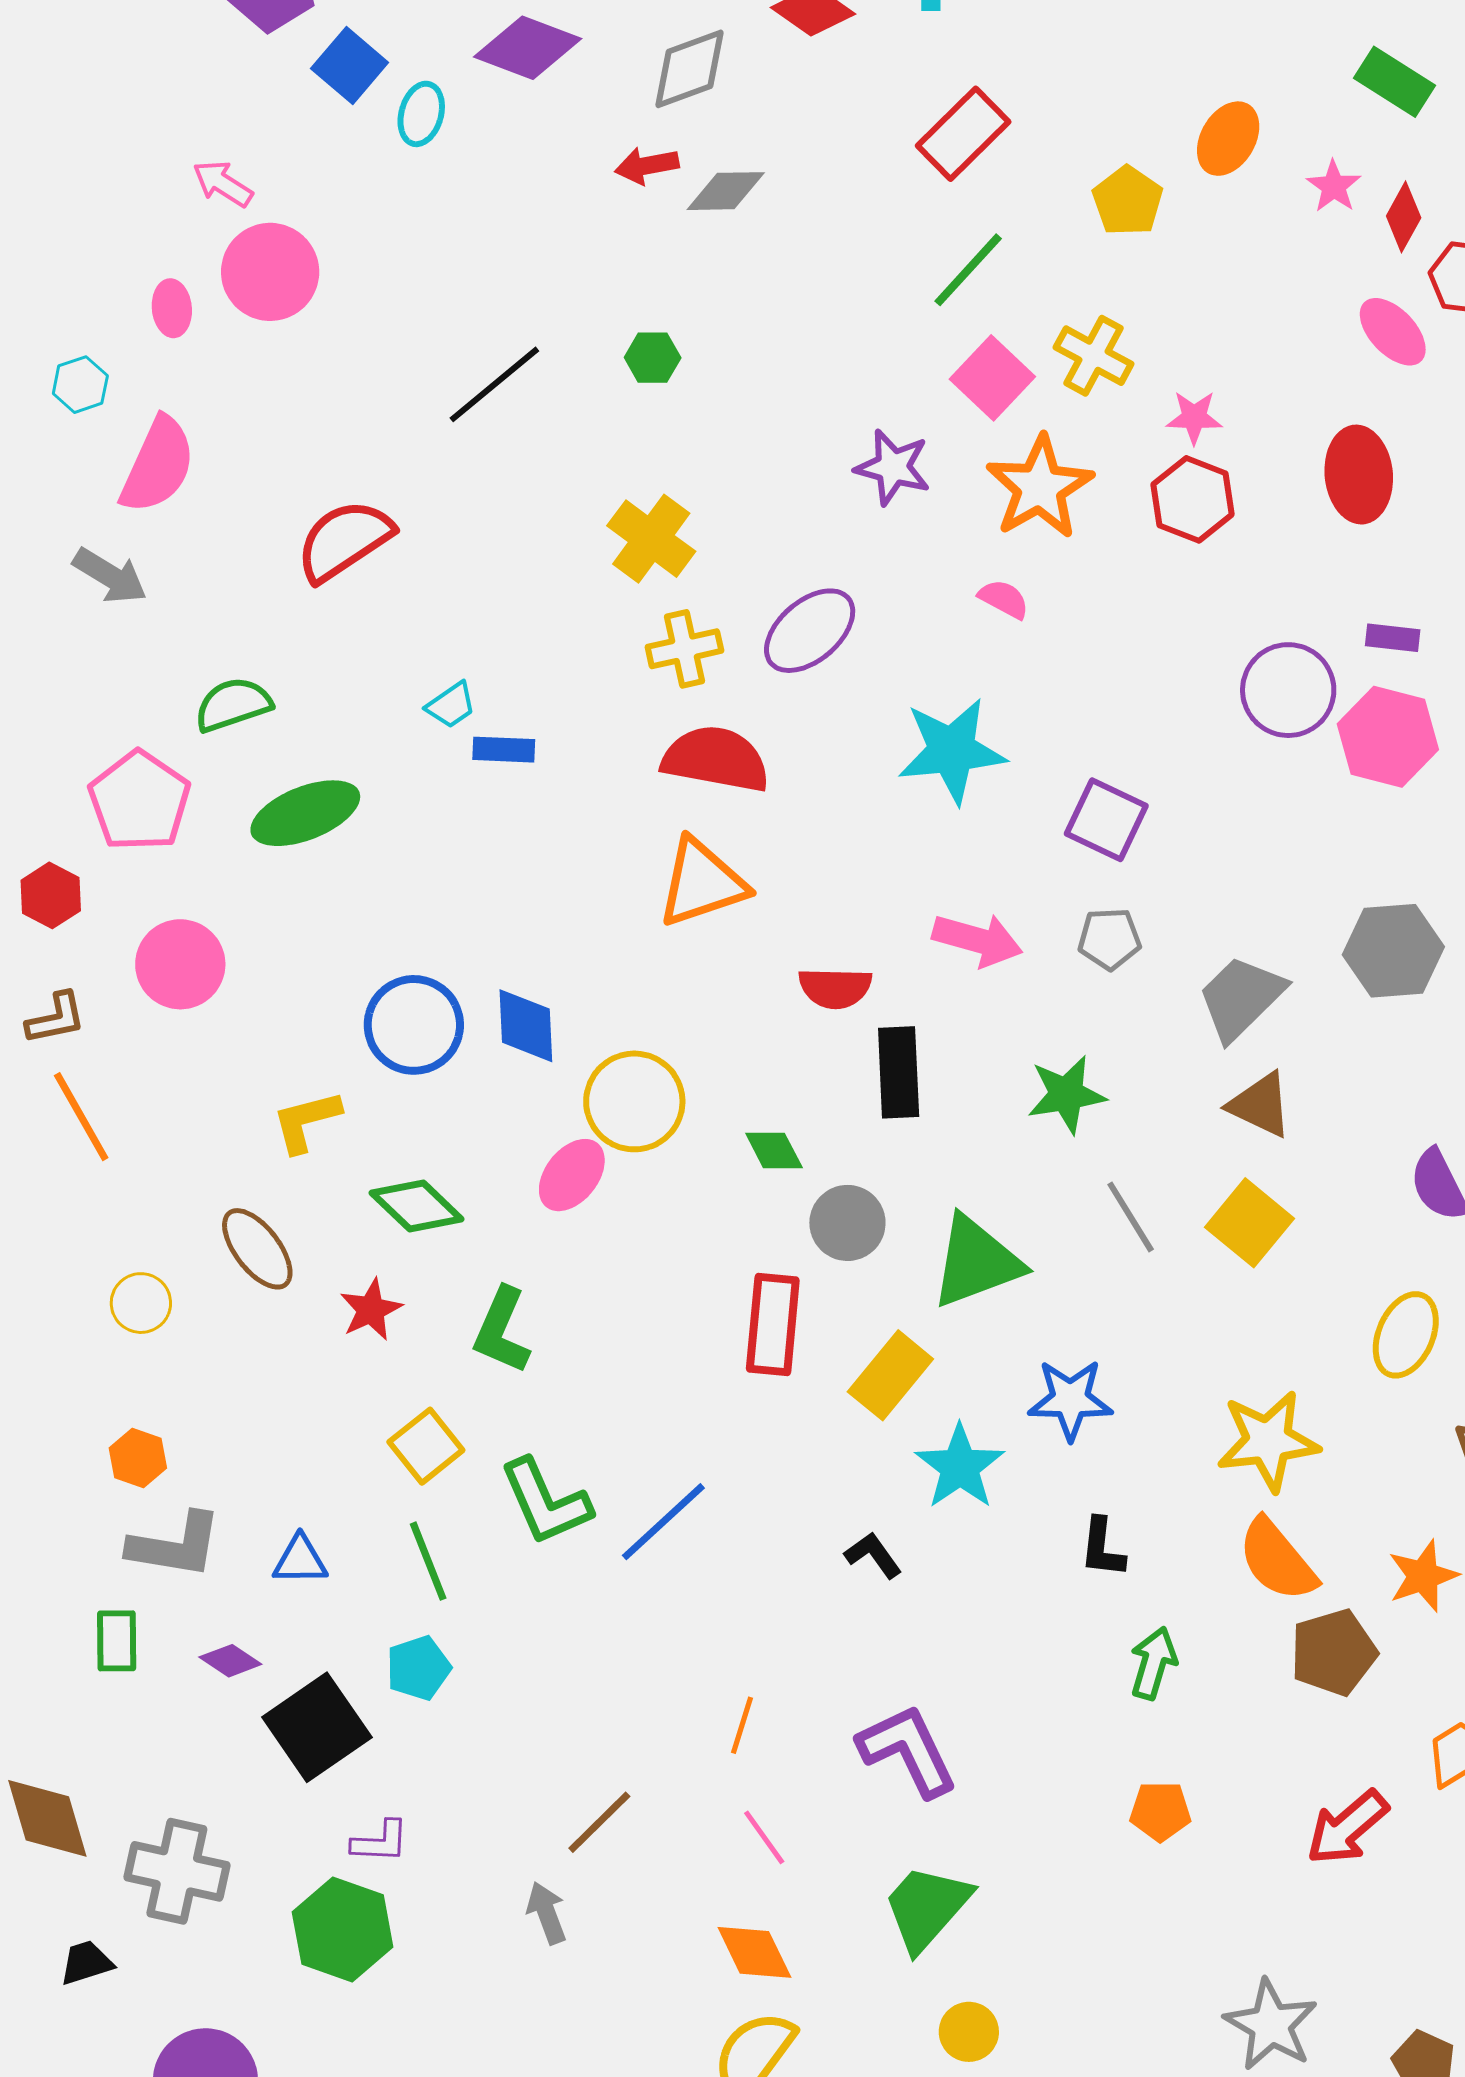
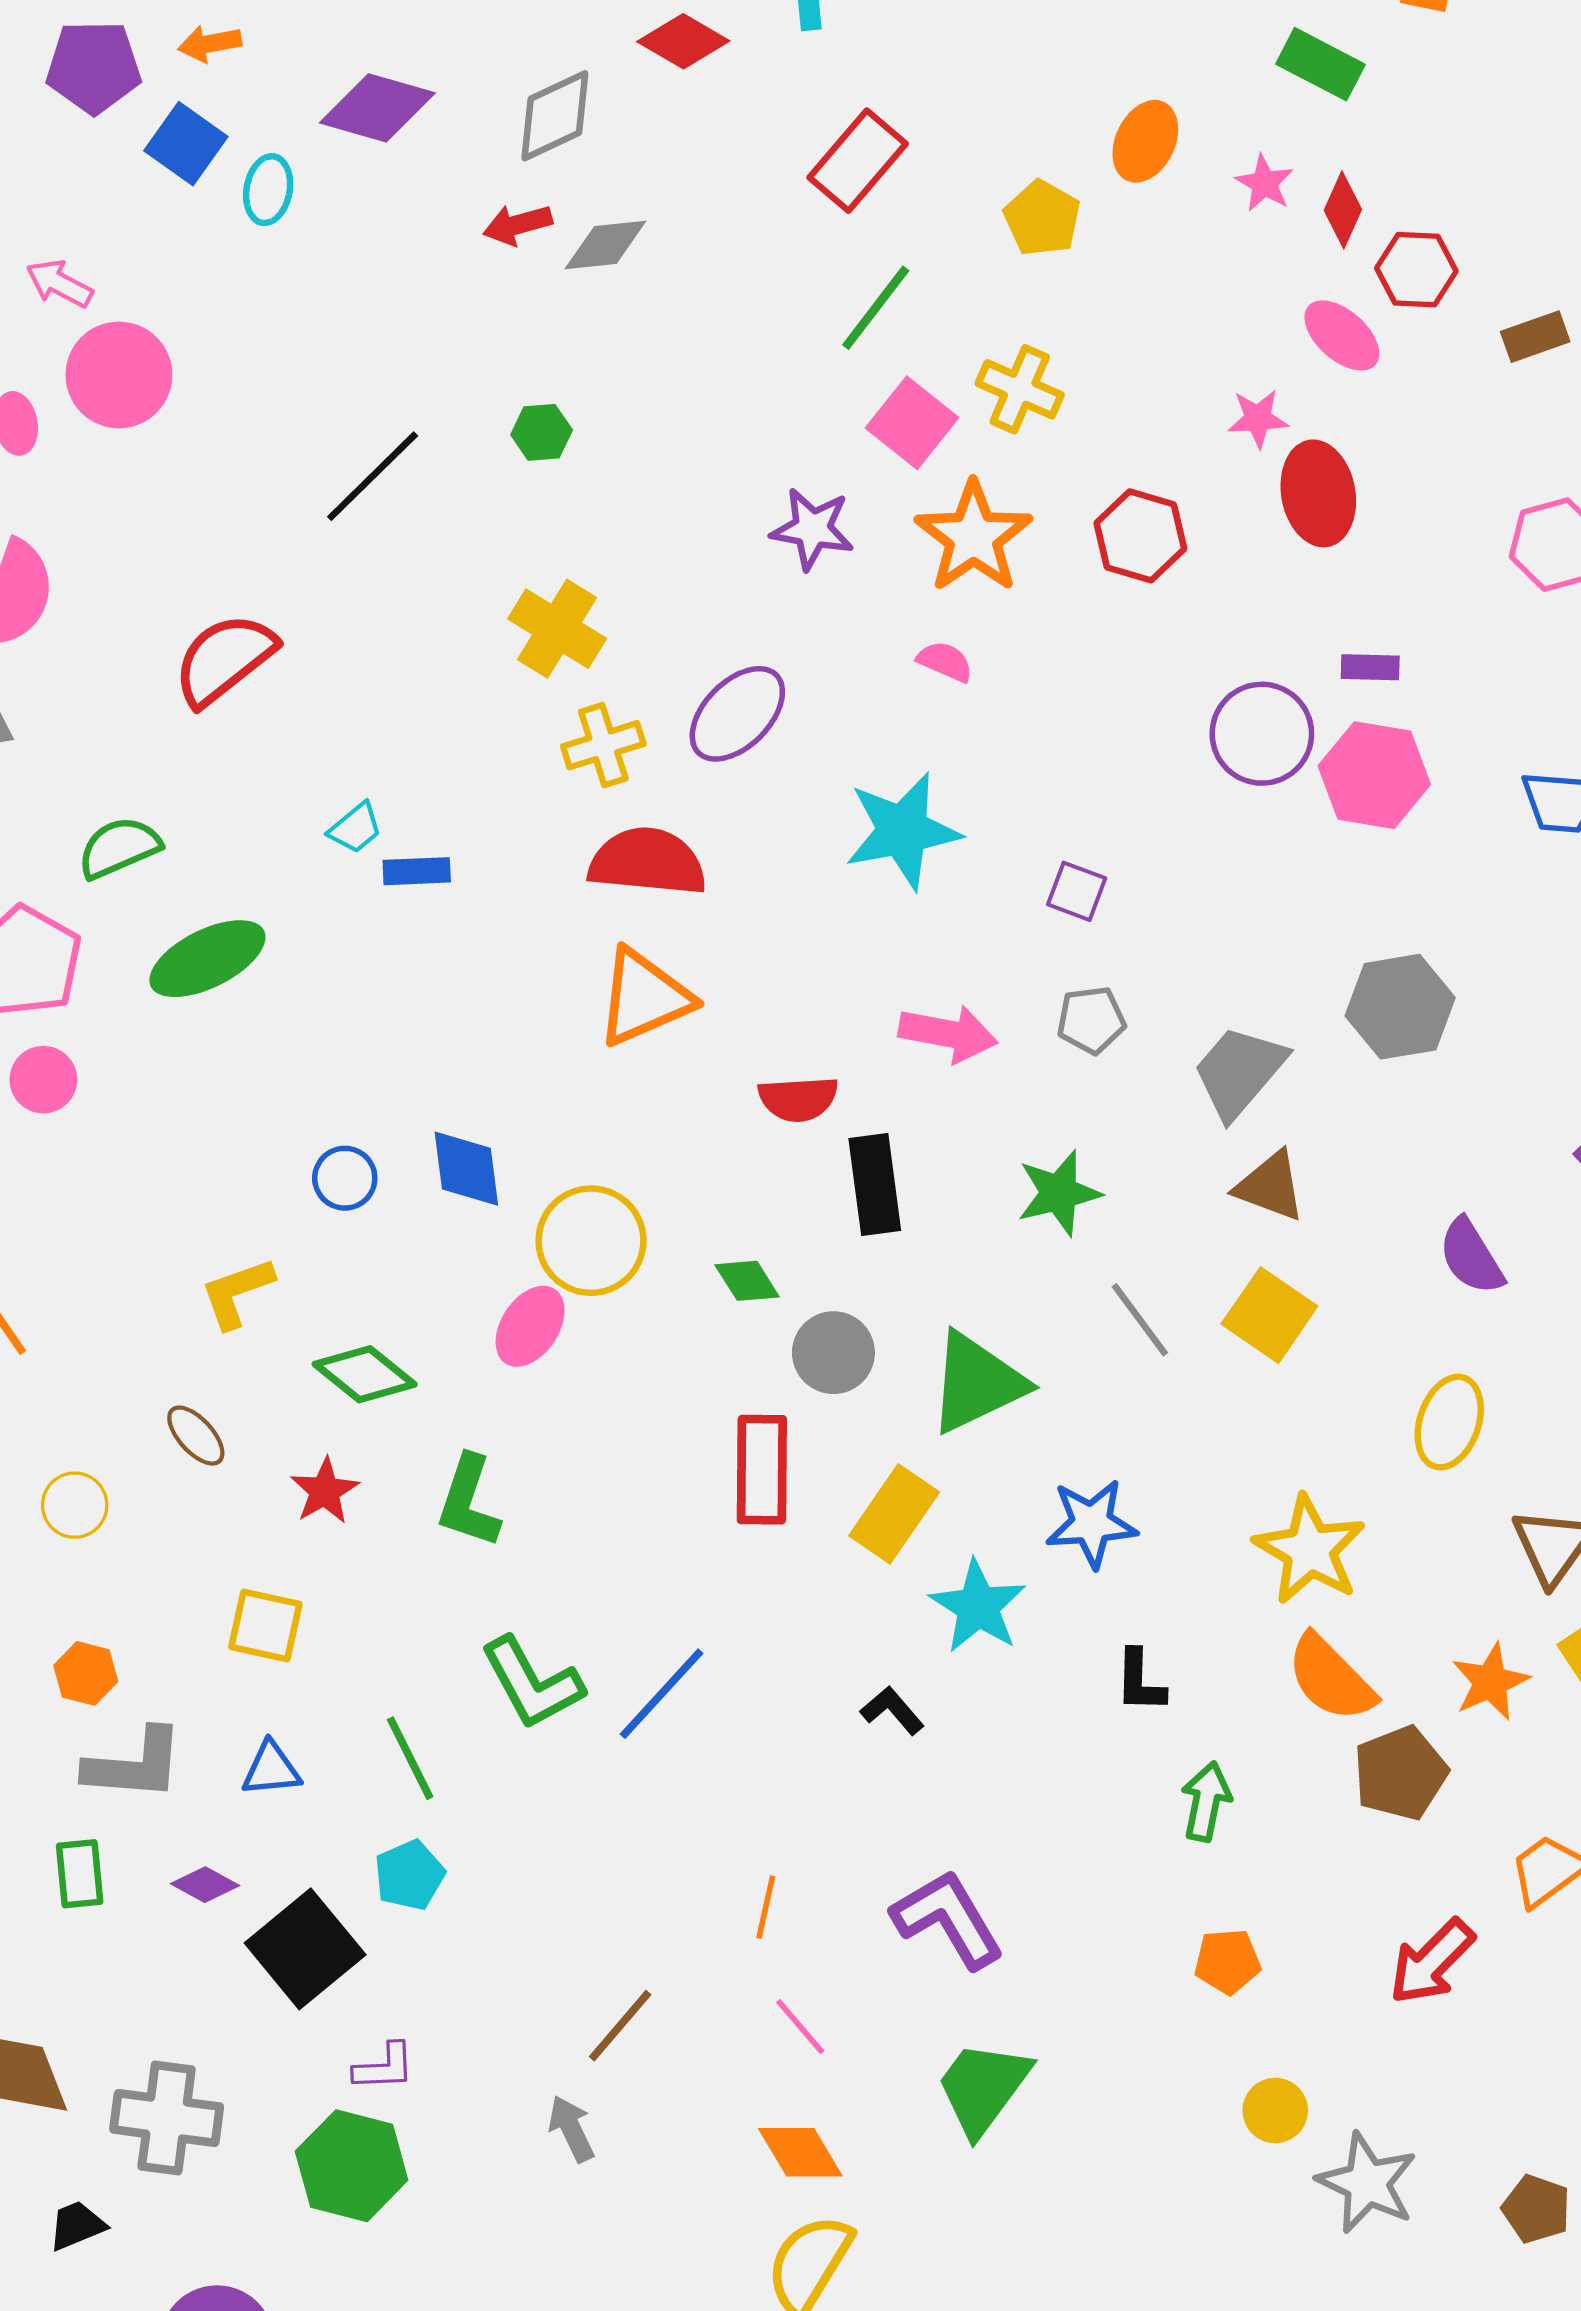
pink star: (1194, 417) -> (1258, 419), moved
purple square: (1106, 820) -> (1077, 891), size x0.7
pink circle: (180, 964) -> (43, 1080), moved, size x0.7
blue circle: (414, 1025) -> (345, 1178), size x0.6
brown ellipse: (257, 1249) -> (196, 1436), size x0.7
yellow star: (1268, 1441) -> (1310, 1550), turned -30
yellow square: (426, 1446) -> (265, 1625), moved, turned -34
yellow circle: (969, 2032) -> (1275, 2110), moved

